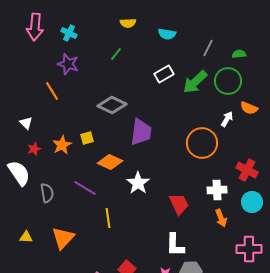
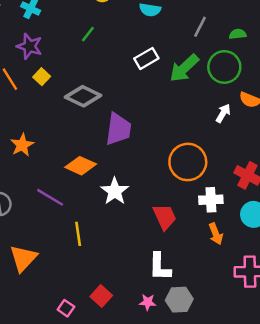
yellow square: (87, 138) -> (42, 77), moved, turned -32
orange circle: (202, 143) -> (188, 162), moved

